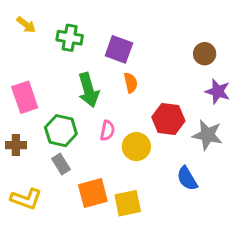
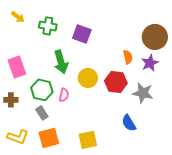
brown circle: (205, 54) -> (155, 37), moved, size x1.6
orange semicircle: (131, 83) -> (128, 57), moved
purple star: (218, 91) -> (150, 63), turned 30
pink semicircle: (107, 131) -> (64, 95), moved
yellow circle: (136, 147) -> (88, 78), moved
orange square: (93, 193) -> (49, 138), moved

